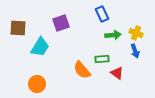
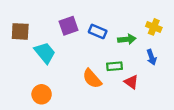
blue rectangle: (102, 14) -> (98, 31), moved, turned -42
yellow cross: (136, 33) -> (154, 27), moved
cyan trapezoid: (40, 47) -> (45, 53), turned -70

